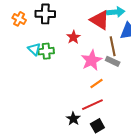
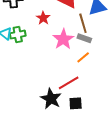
orange line: (96, 83) -> (83, 57), moved
black star: (73, 119) -> (51, 99), size x1.5
black square: (97, 126) -> (76, 103), turned 32

